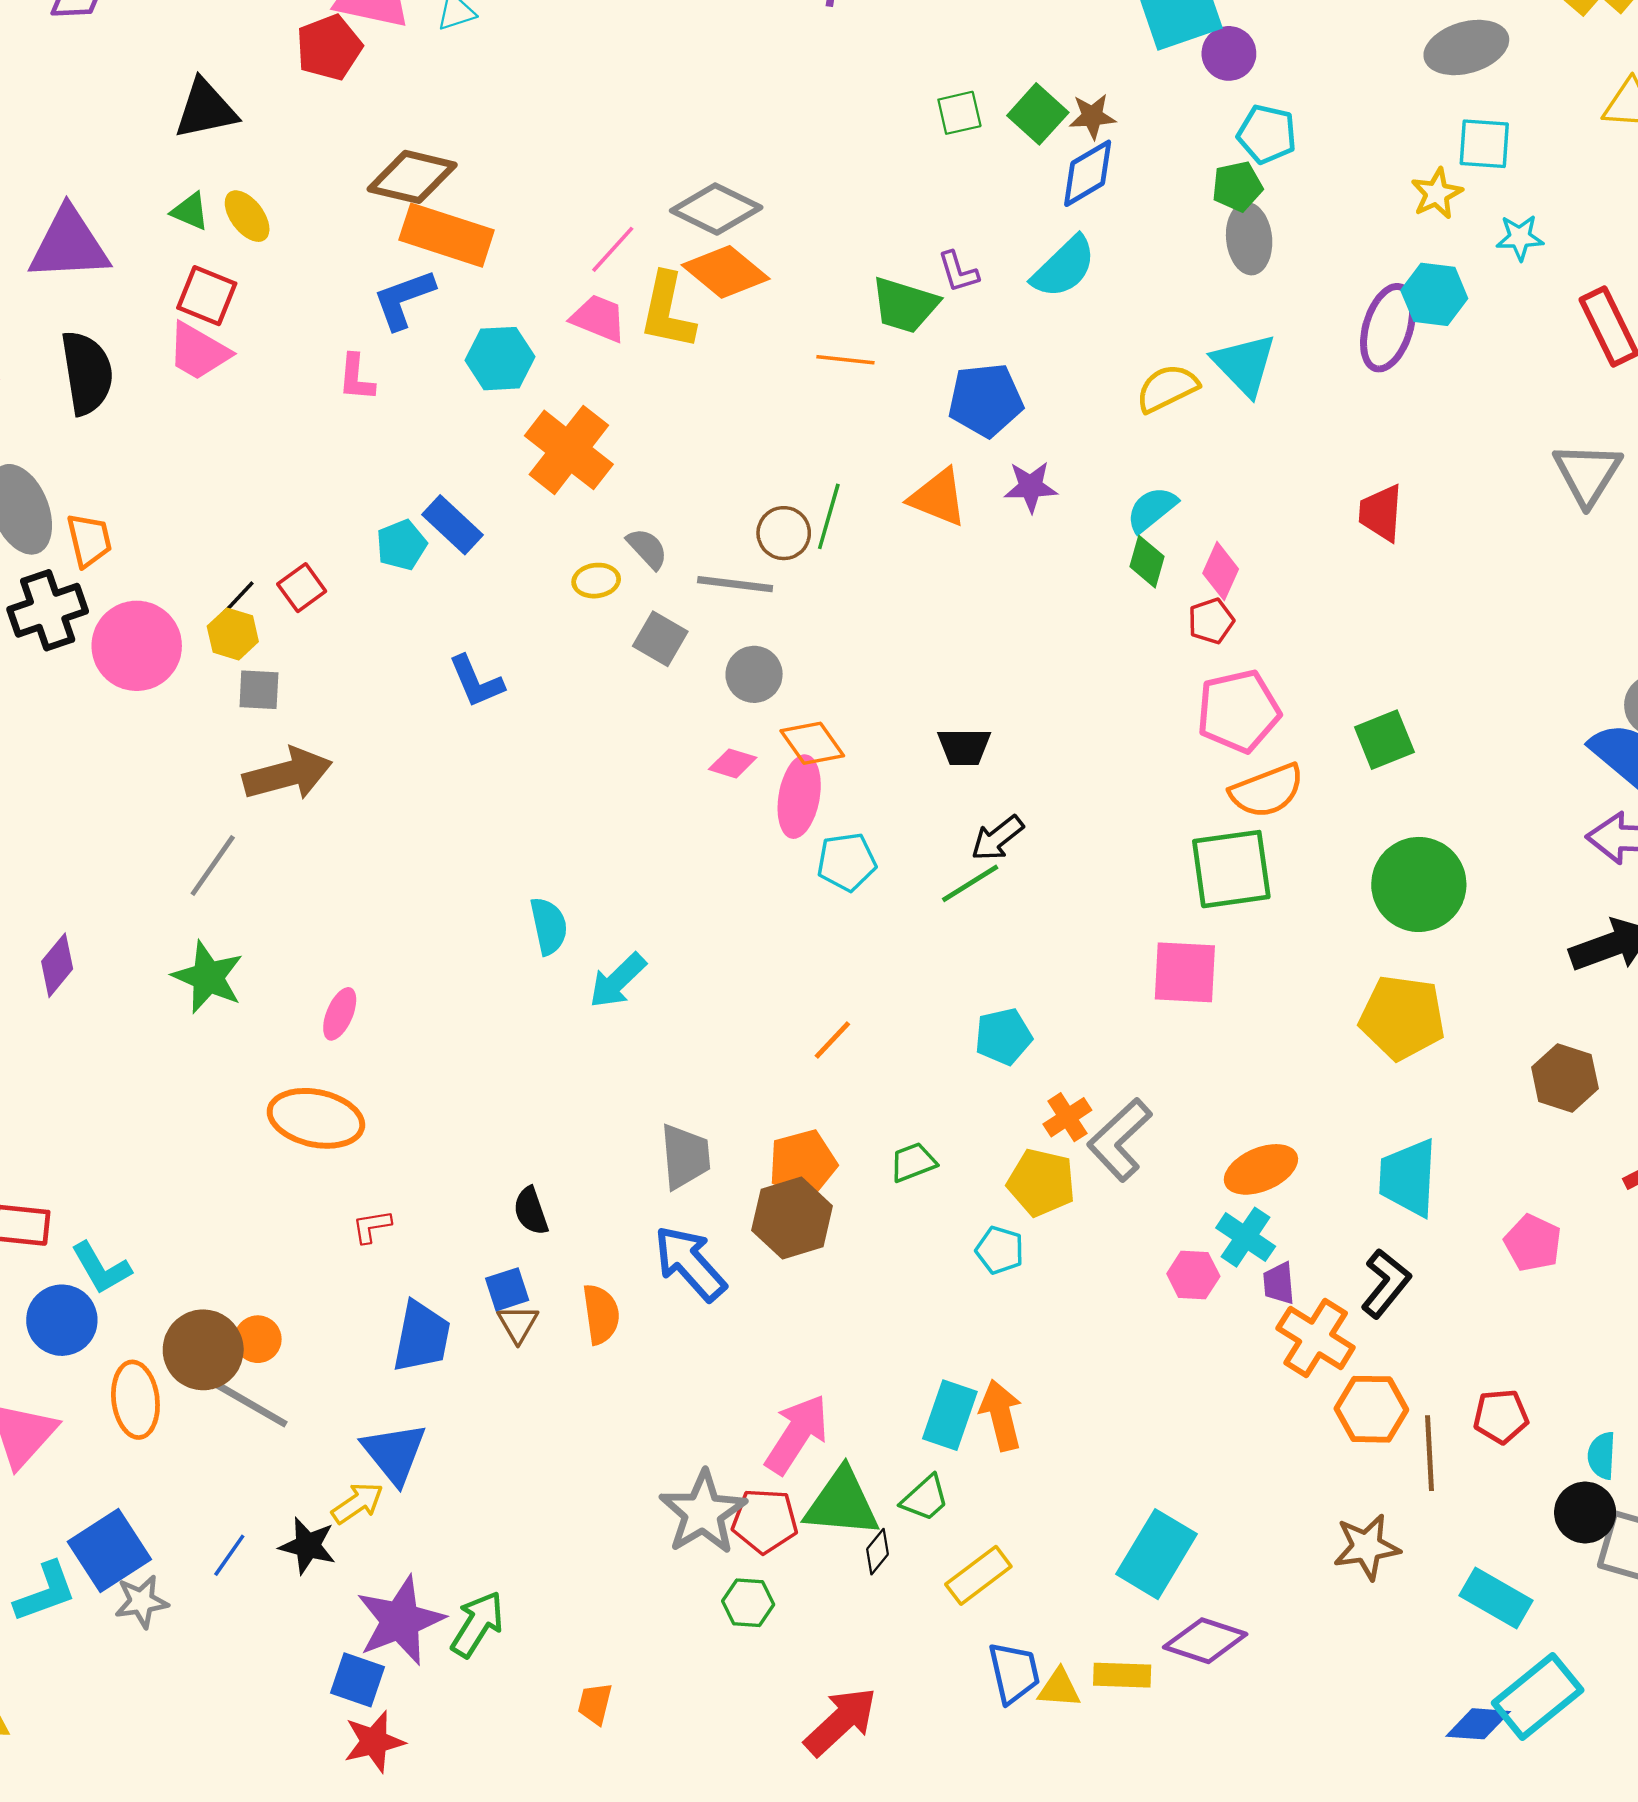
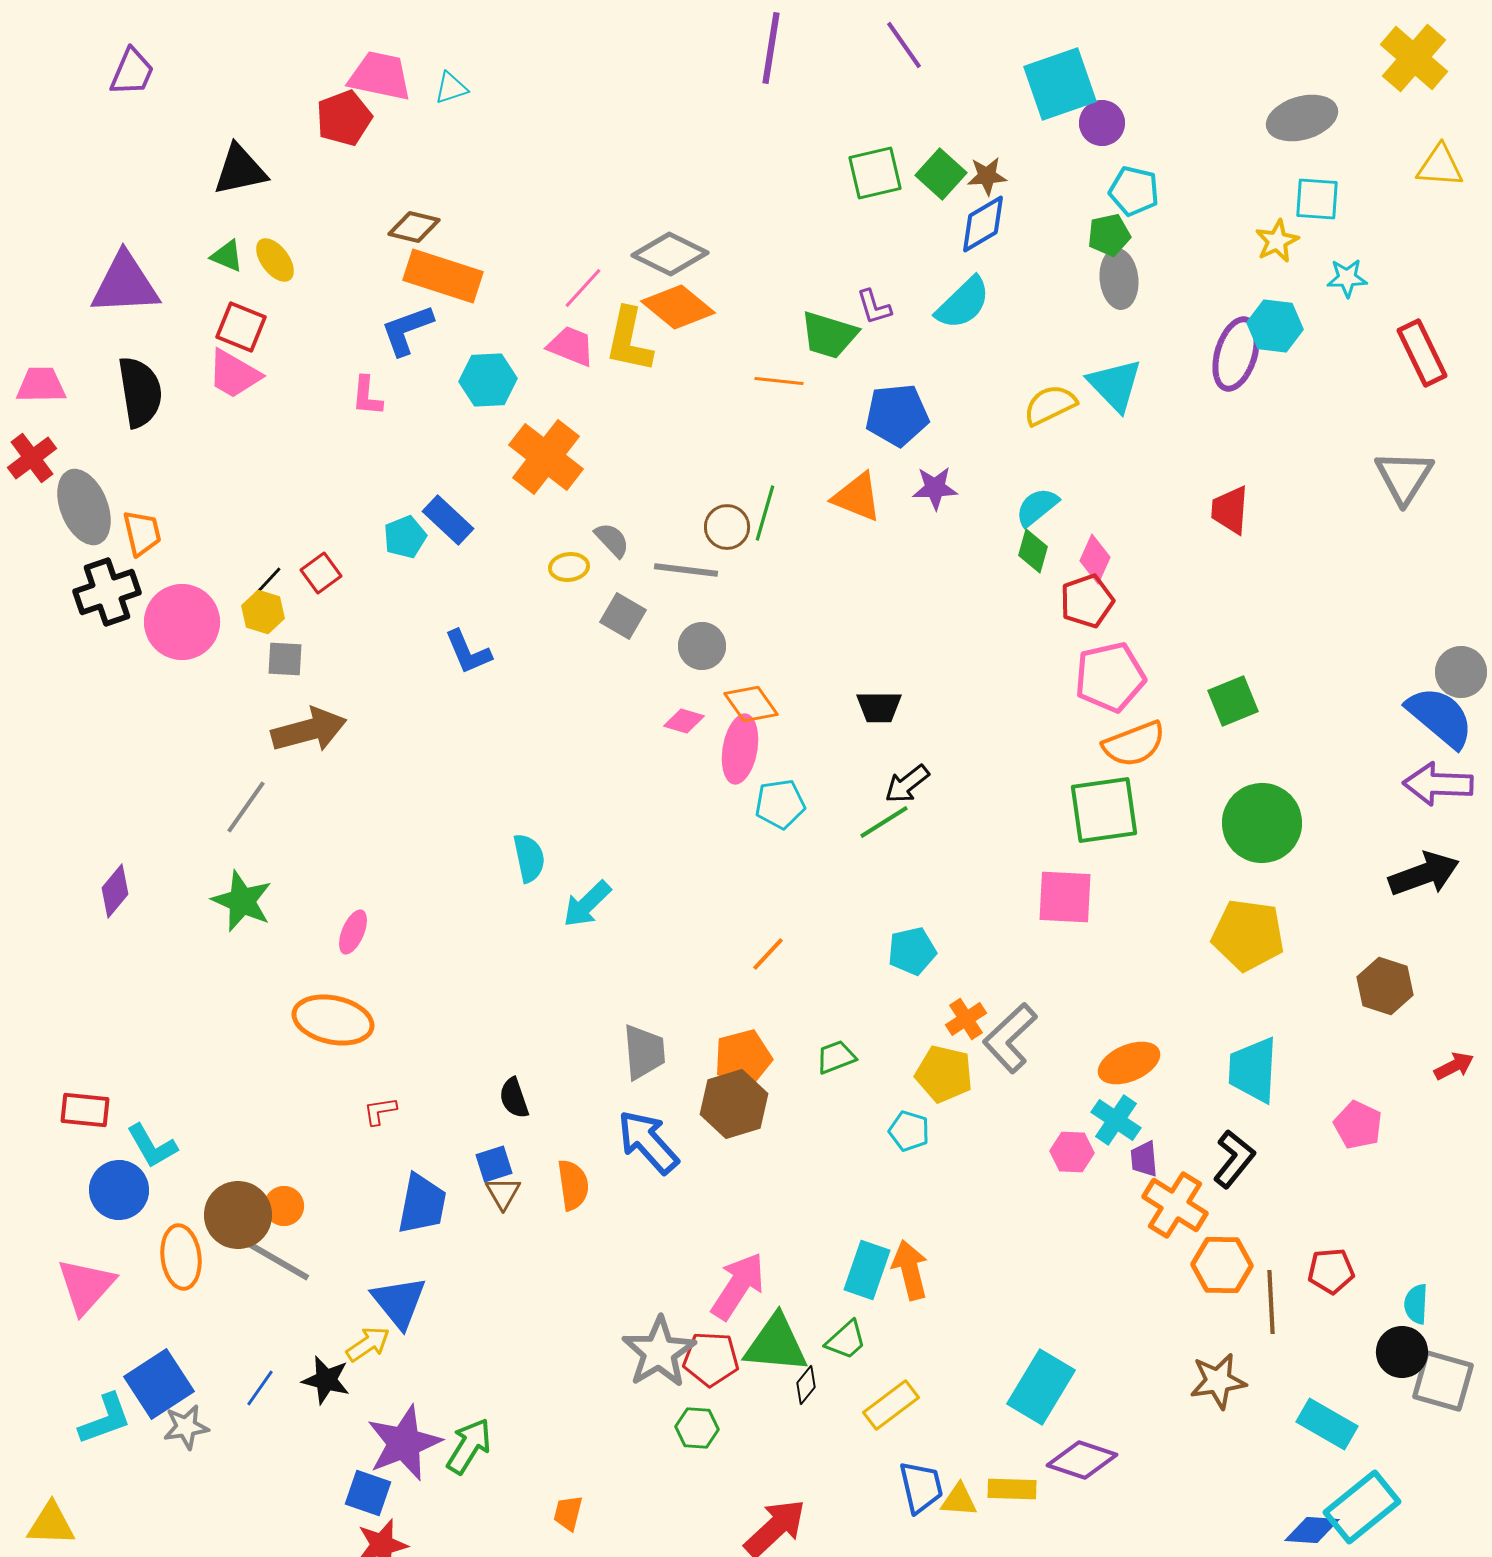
green square: (959, 113) -> (875, 173), size x1.4
brown diamond: (412, 177) -> (414, 227), size x0.7
red pentagon: (1211, 621) -> (1087, 601), size x1.4

